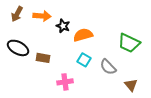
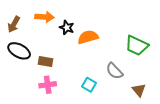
brown arrow: (17, 14) -> (14, 24), moved
cyan square: (84, 60) -> (89, 85), moved
pink cross: (65, 82) -> (48, 85), moved

